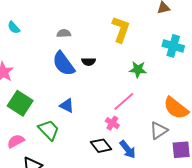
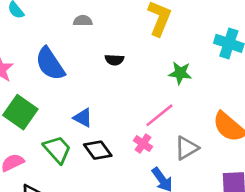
blue semicircle: (64, 64) -> (50, 64), moved
gray triangle: (159, 130) -> (186, 148), moved
black diamond: (101, 146) -> (98, 150), moved

